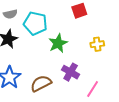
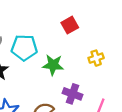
green star: (58, 43) -> (53, 65), turned -30

